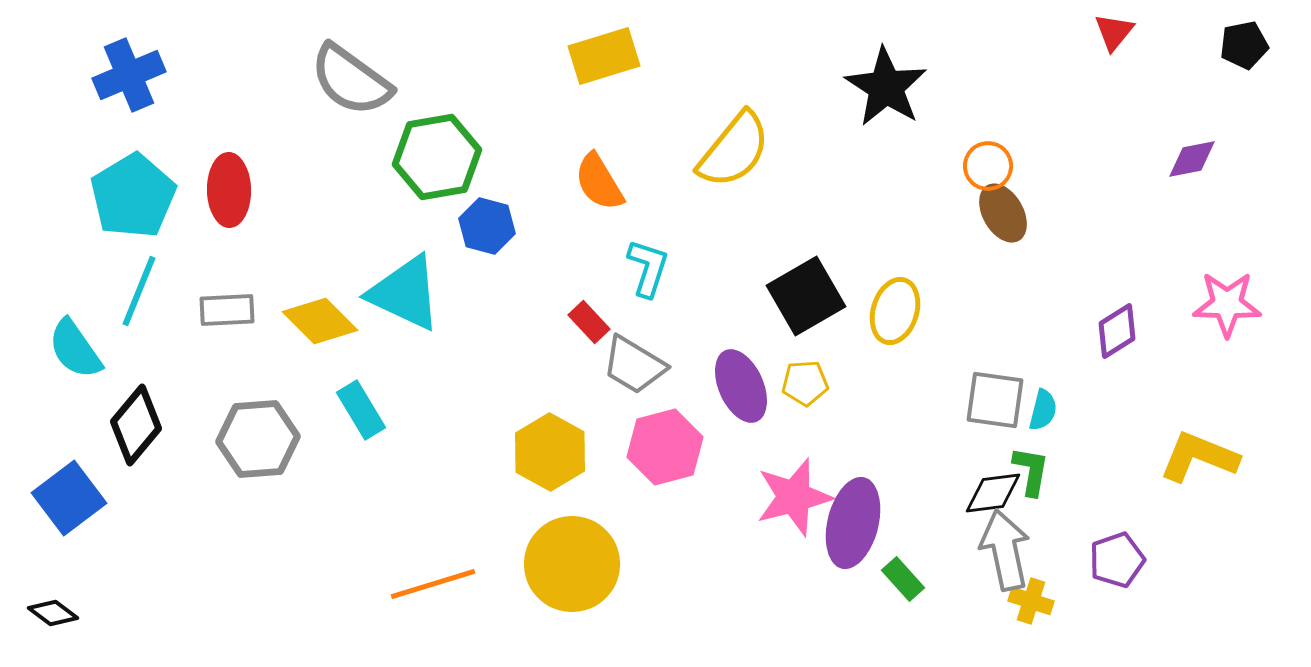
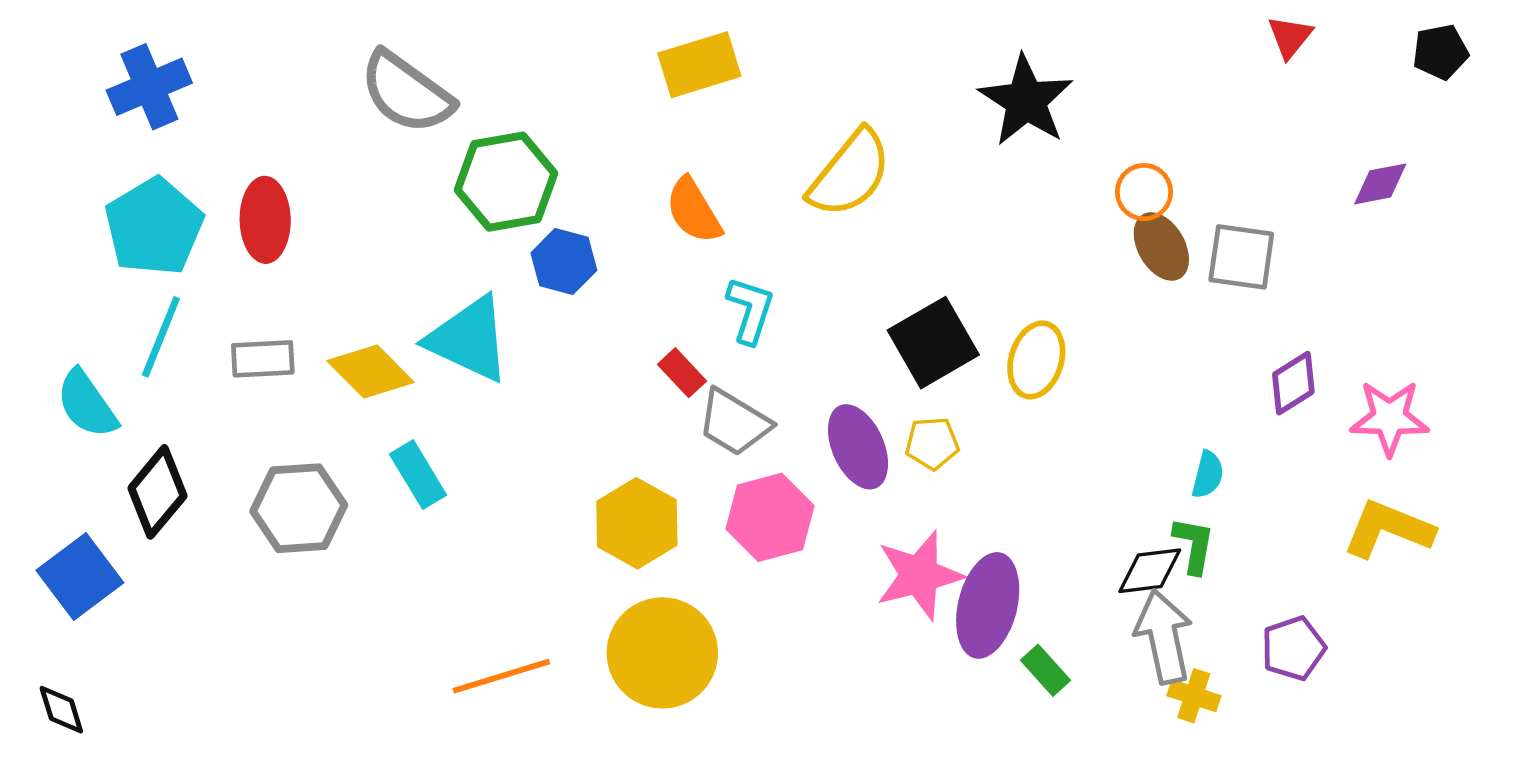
pink star: (1227, 304) -> (1389, 418), moved
gray square: (995, 400) -> (1241, 257), moved
black diamond: (53, 613) -> (61, 710), turned 36

